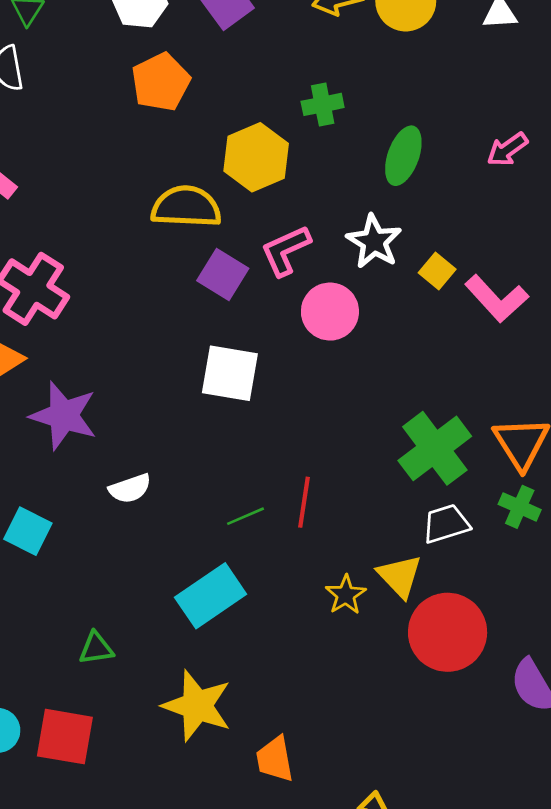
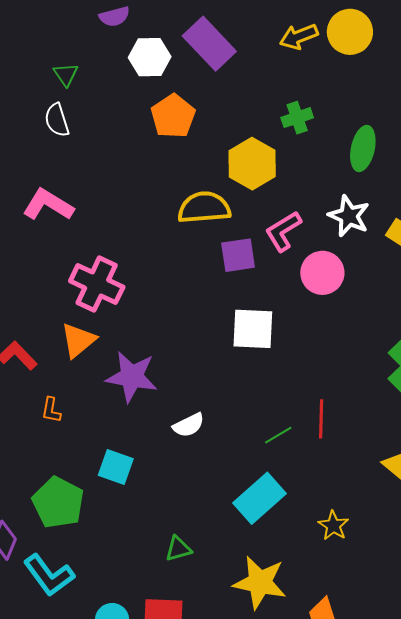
purple square: (223, 274) -> (238, 255), turned -33
yellow star: (346, 595) -> (333, 526), moved

